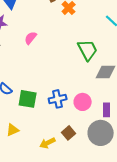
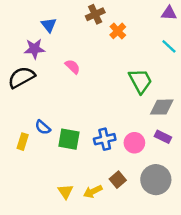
pink semicircle: (31, 38) -> (73, 67), turned 96
purple rectangle: (107, 110) -> (163, 137), moved, turned -64
yellow triangle: (13, 130) -> (65, 192), moved, turned -40

